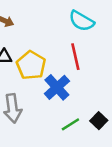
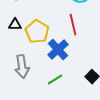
green line: (70, 124) -> (55, 80), moved

